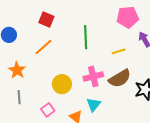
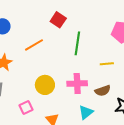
red square: (46, 19) -> (58, 20), moved
brown semicircle: (120, 78) -> (103, 91), size x0.7
cyan triangle: (94, 105) -> (86, 112), moved

